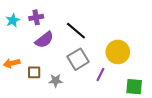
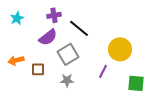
purple cross: (36, 17) -> (54, 15), moved
gray square: (78, 59) -> (68, 54), moved
gray star: (56, 81) -> (67, 80), moved

